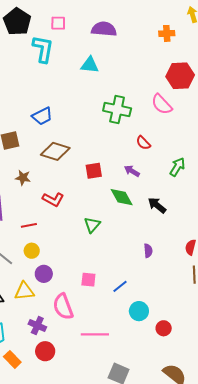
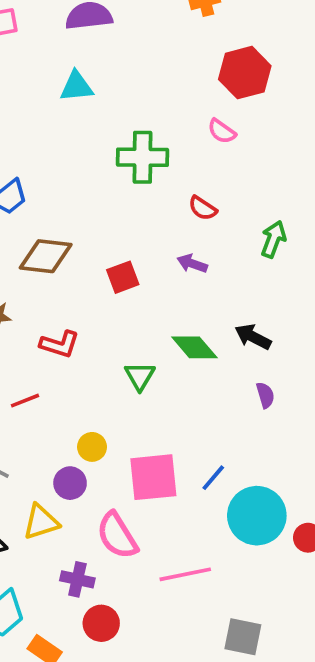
pink semicircle: (162, 104) -> (222, 131), size x0.7
green diamond: (122, 197) -> (194, 347), moved
black arrow: (157, 205) -> (253, 337), moved
yellow circle: (32, 251) -> (92, 447), moved
purple semicircle: (148, 251) -> (265, 395), moved
pink square: (88, 280) -> (153, 477), size x1.8
cyan circle: (139, 311) -> (257, 516), size x1.6

